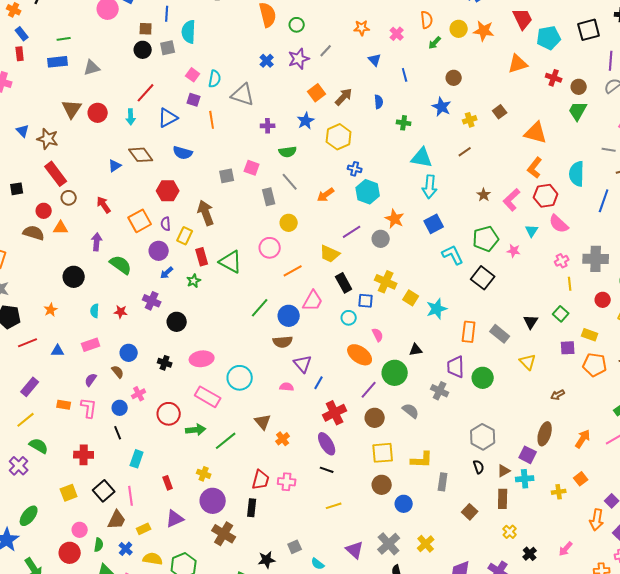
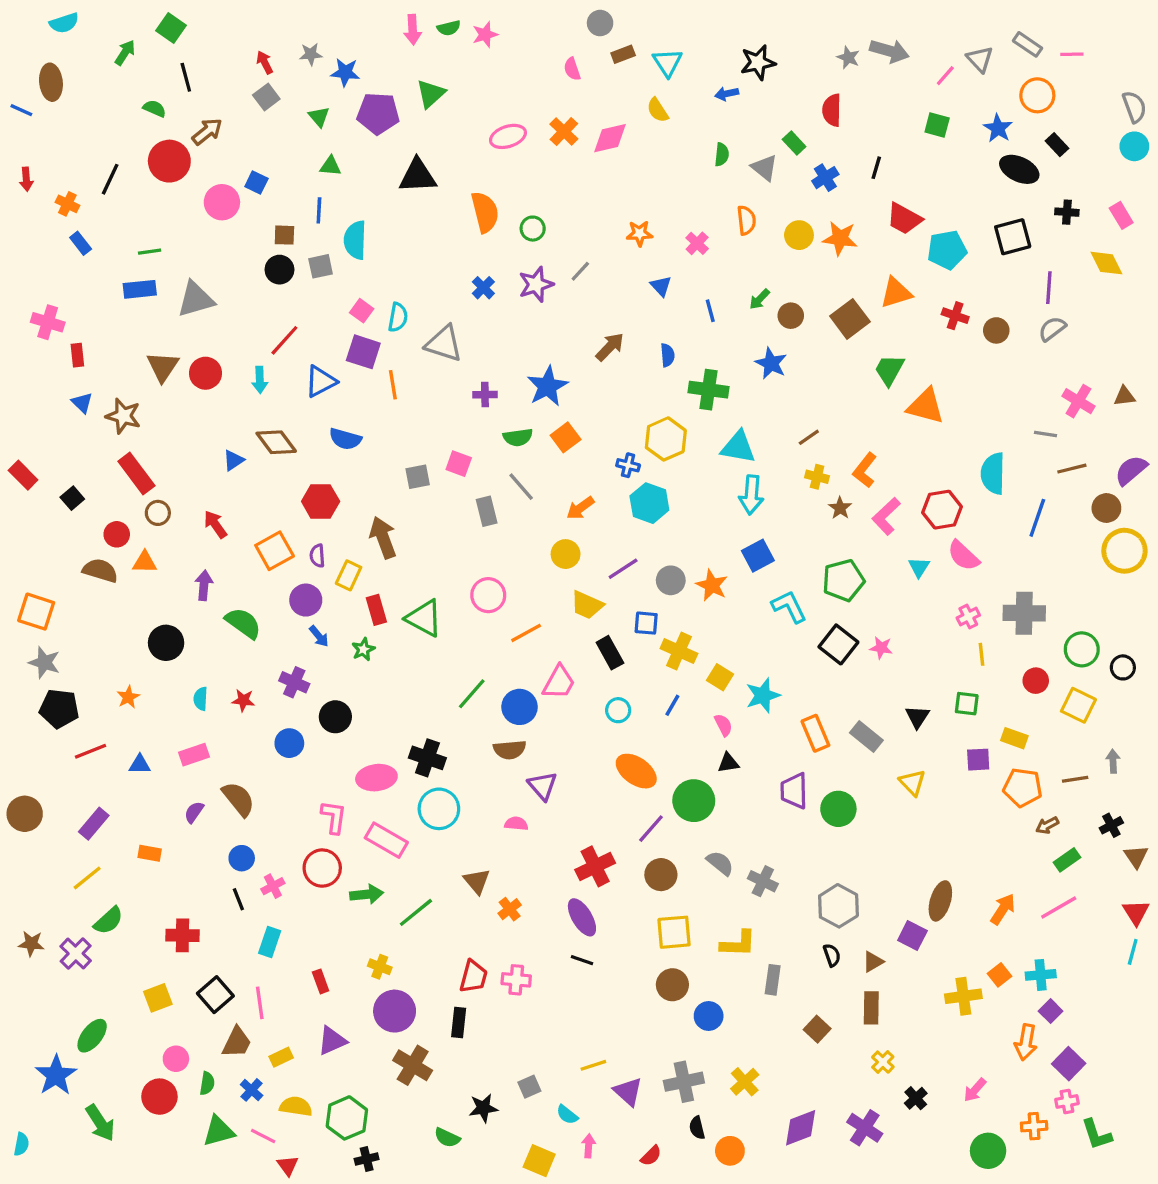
red trapezoid: (523, 19) -> (904, 219), turned 145
green arrow: (435, 43) -> (760, 299), moved
red rectangle: (20, 54) -> (77, 355), moved
gray triangle: (92, 68) -> (196, 299), size x1.4
orange square: (317, 93) -> (566, 437), moved
purple square: (194, 100) -> (363, 352), size x1.5
green trapezoid: (578, 111) -> (889, 370), moved
brown square: (500, 112) -> (850, 319), moved, size x1.6
yellow cross: (470, 120) -> (817, 477), moved, turned 32
blue star: (306, 121) -> (547, 386), size x1.4
green cross: (404, 123) -> (709, 390), size x1.6
yellow hexagon: (339, 137) -> (666, 439), moved
orange L-shape: (535, 168) -> (865, 470), moved
black square: (17, 189) -> (72, 498), turned -32
orange star: (395, 219) -> (712, 585), moved
yellow circle: (289, 223) -> (566, 554), moved
pink star: (514, 251) -> (881, 648), moved
blue arrow: (167, 273) -> (319, 636), turned -88
blue square: (366, 301) -> (646, 623), moved
green square: (561, 314) -> (967, 704), turned -35
orange rectangle: (469, 332) -> (815, 733), turned -30
pink semicircle: (378, 335) -> (723, 725), moved
blue circle: (129, 353) -> (289, 743), moved
black cross: (165, 363) -> (427, 758), moved, size x1.5
brown semicircle: (118, 372) -> (238, 799), size x1.6
blue line: (319, 383) -> (672, 705), moved
gray cross: (440, 391) -> (763, 881), moved
pink cross: (139, 394) -> (273, 886), moved
brown arrow: (558, 395) -> (1047, 825), moved
pink L-shape: (89, 408) -> (334, 817), moved
green semicircle: (39, 446) -> (109, 921), turned 108
cyan cross: (525, 479) -> (1041, 975), moved
yellow cross: (559, 492) -> (963, 996), size x1.5
yellow line: (334, 506) -> (593, 1065), moved
gray cross: (389, 544) -> (684, 1082), turned 30

